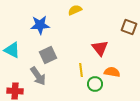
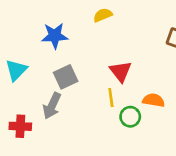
red triangle: (100, 48) -> (121, 71), moved
cyan triangle: (12, 50) -> (16, 70), turned 48
gray arrow: (38, 76) -> (52, 106), turned 60

